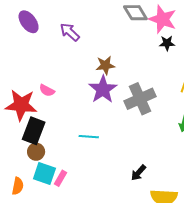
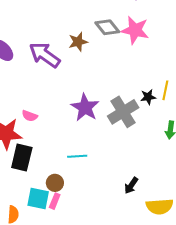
purple arrow: (70, 32) -> (45, 55), size x1.5
black star: (167, 43) -> (148, 97), moved
brown star: (105, 65) -> (78, 42), moved
brown circle: (36, 152) -> (55, 183), moved

